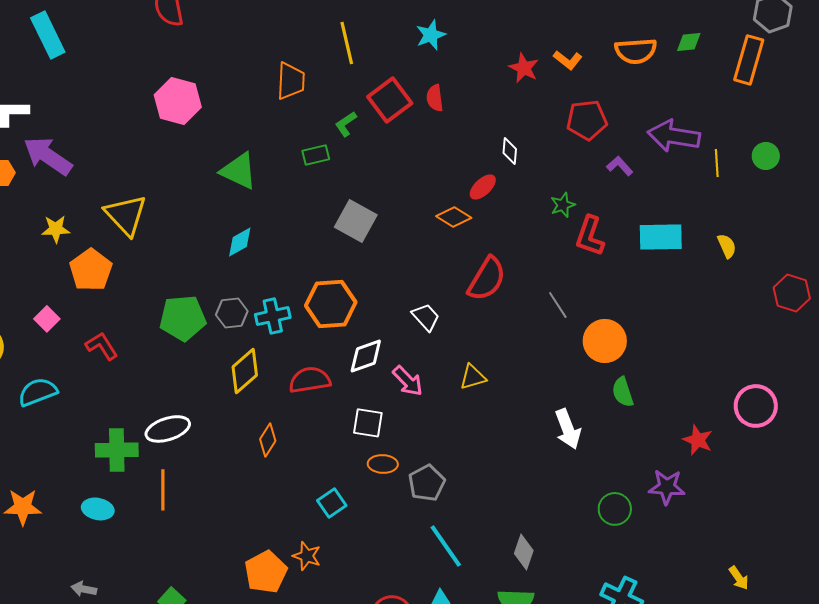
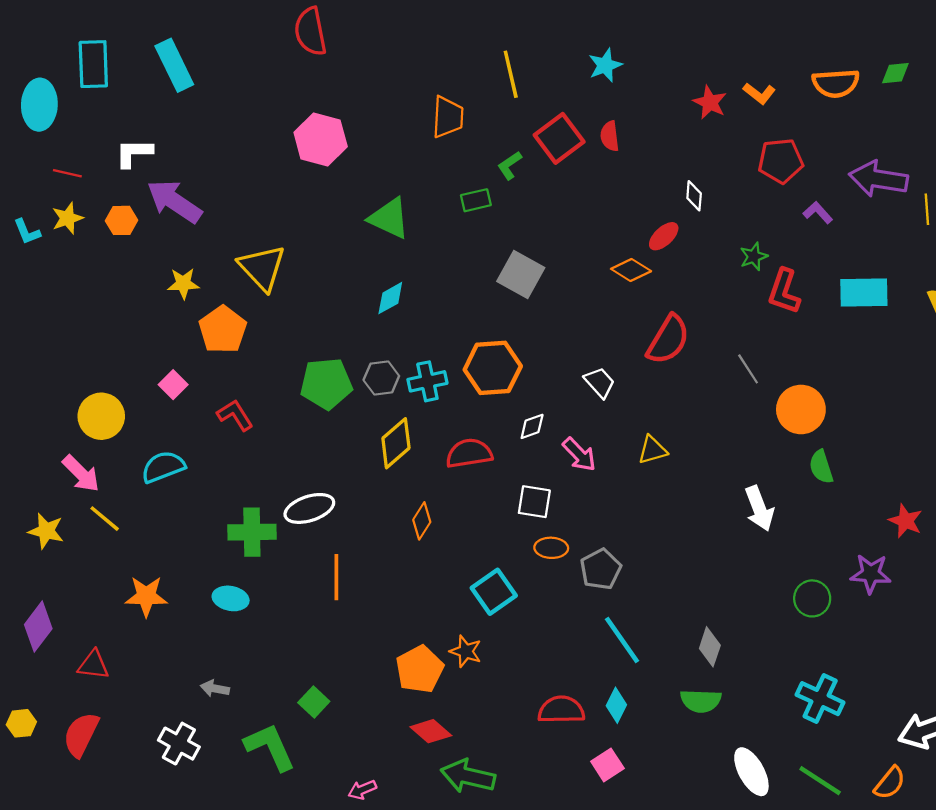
white diamond: (366, 356) -> (532, 426), size x0.7
orange line: (163, 490) -> (336, 577), moved
cyan square: (332, 503) -> (494, 592), size x1.4

